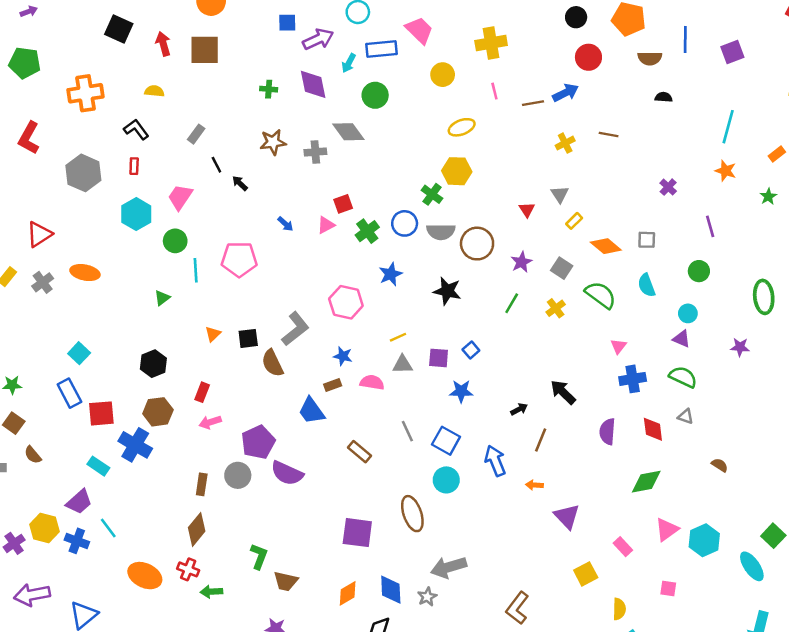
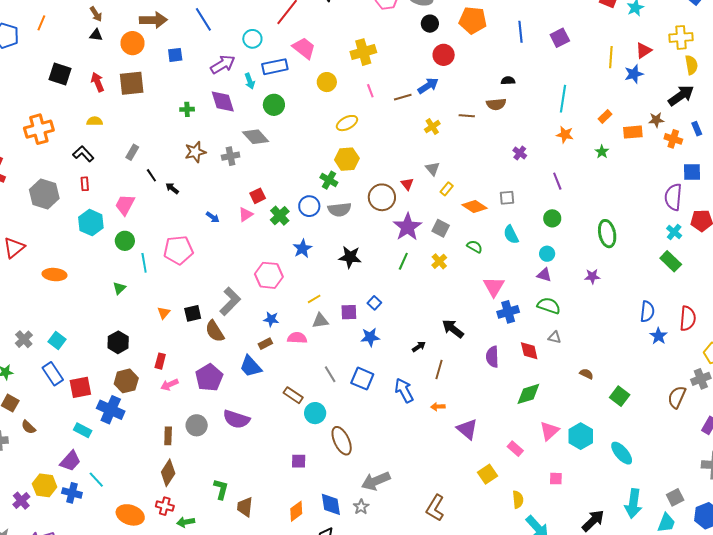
blue square: (287, 23) -> (175, 55), moved
brown semicircle: (650, 58) -> (496, 104), moved
cyan arrow: (349, 63) -> (250, 81), turned -42
brown circle: (477, 244) -> (382, 197), moved
purple star: (521, 262) -> (407, 227), size x1.6
gray cross: (43, 282) -> (24, 339), moved
green semicircle: (601, 295) -> (475, 246), size x0.6
pink triangle: (618, 346) -> (494, 287), size x1.6
purple pentagon: (258, 442) -> (209, 378), moved
cyan circle: (446, 480) -> (315, 413), moved
purple square: (357, 533) -> (299, 461), size x0.6
green square: (773, 536) -> (620, 396), moved
brown trapezoid: (286, 581) -> (245, 507), turned 90

